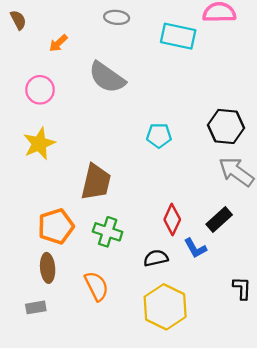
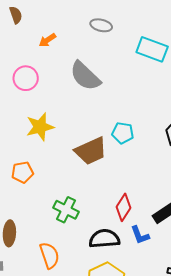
yellow star: (39, 144) -> (40, 127), moved
brown trapezoid: (96, 182) -> (91, 151), moved, turned 44
orange pentagon: (56, 226) -> (22, 172), moved, size x0.7
black semicircle: (156, 258) -> (104, 239), size x1.4

